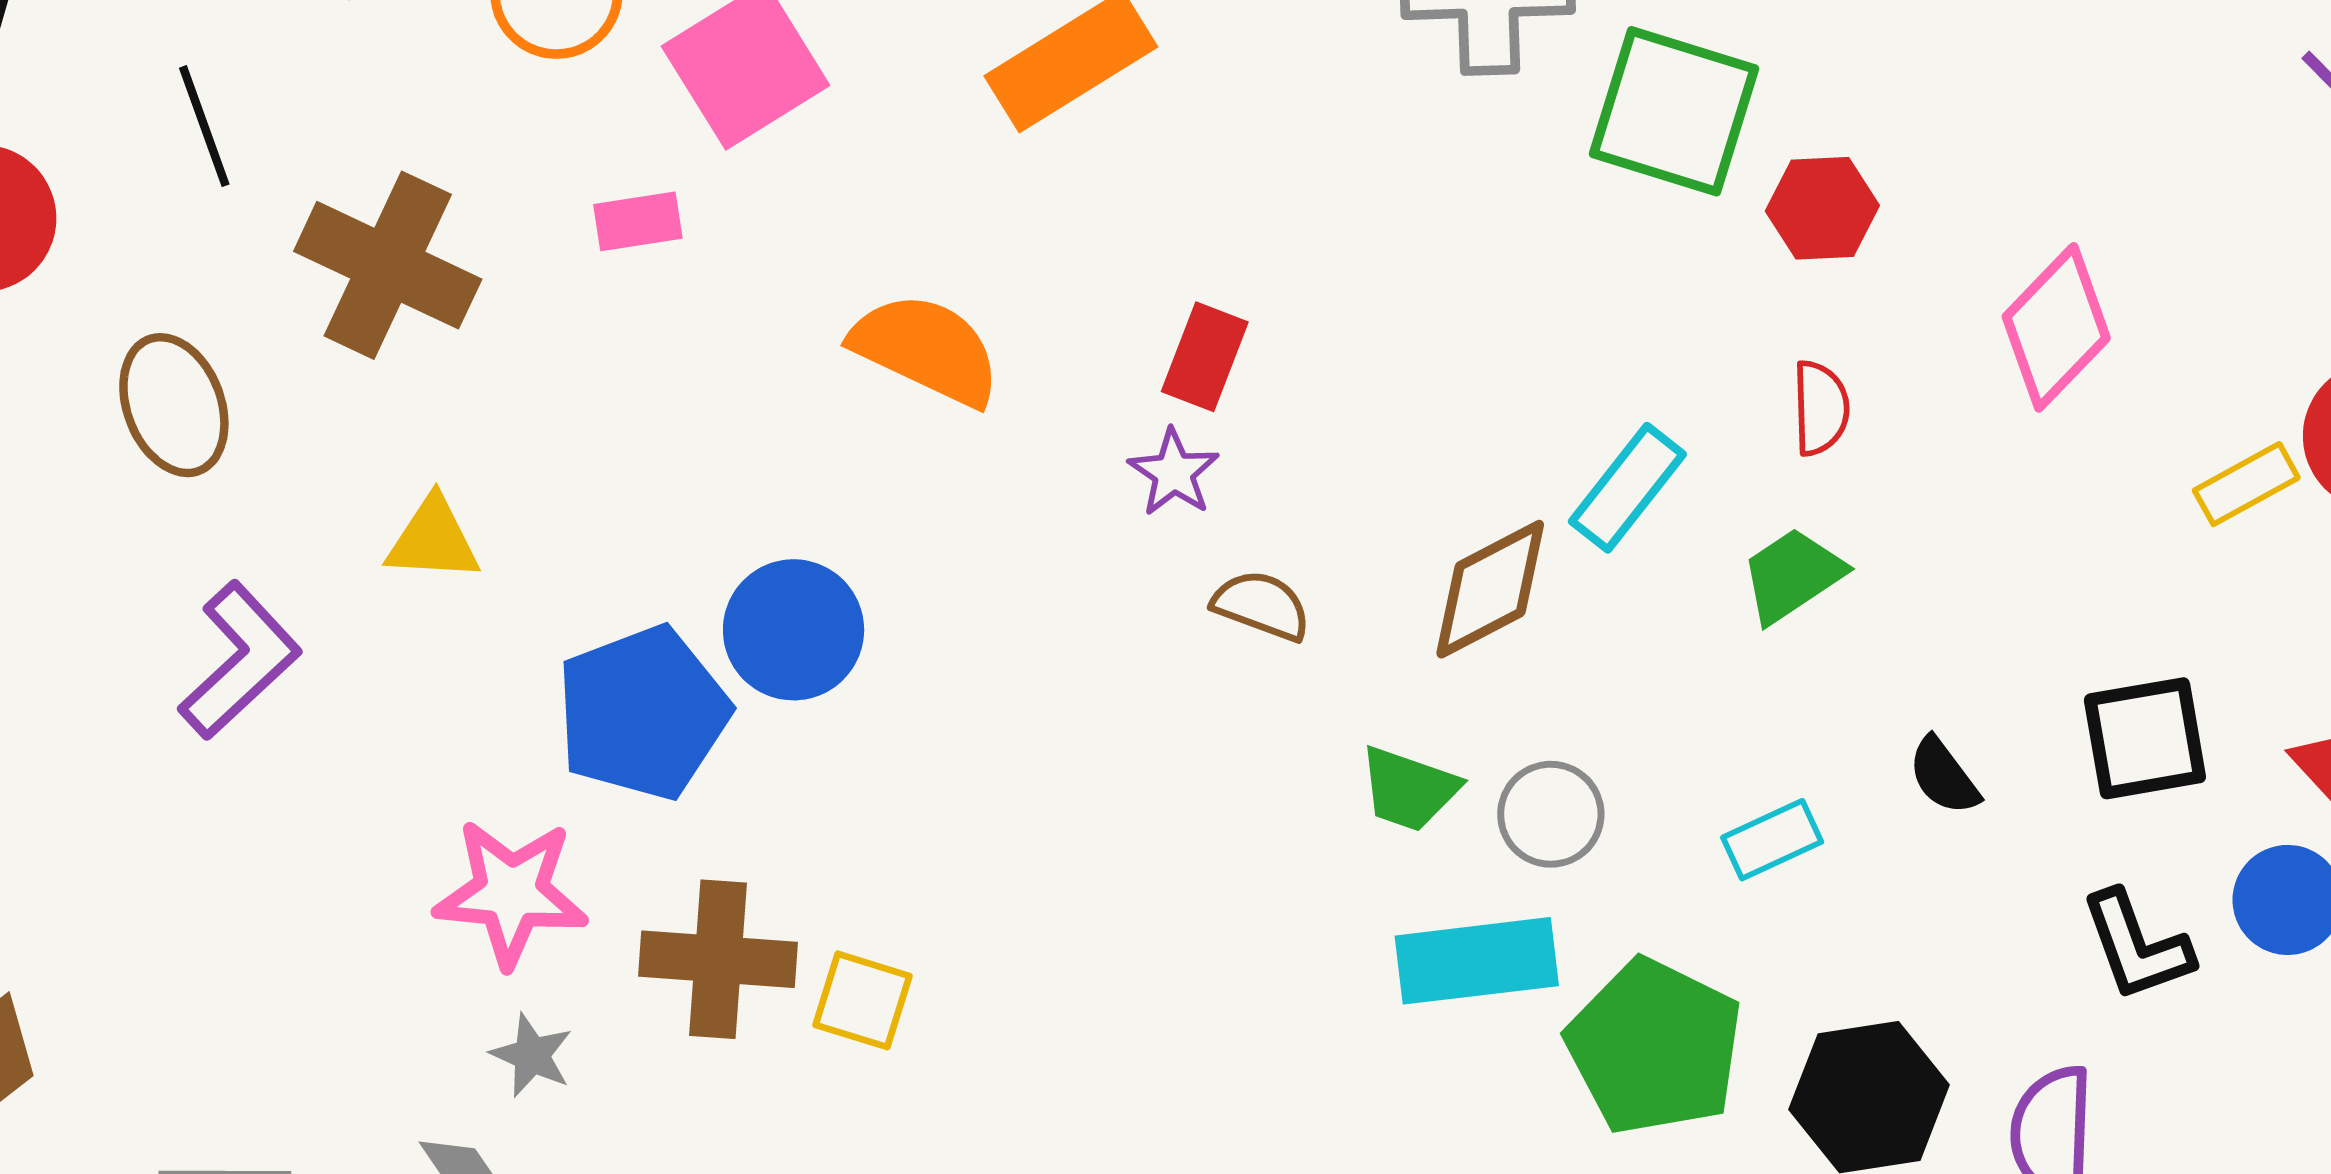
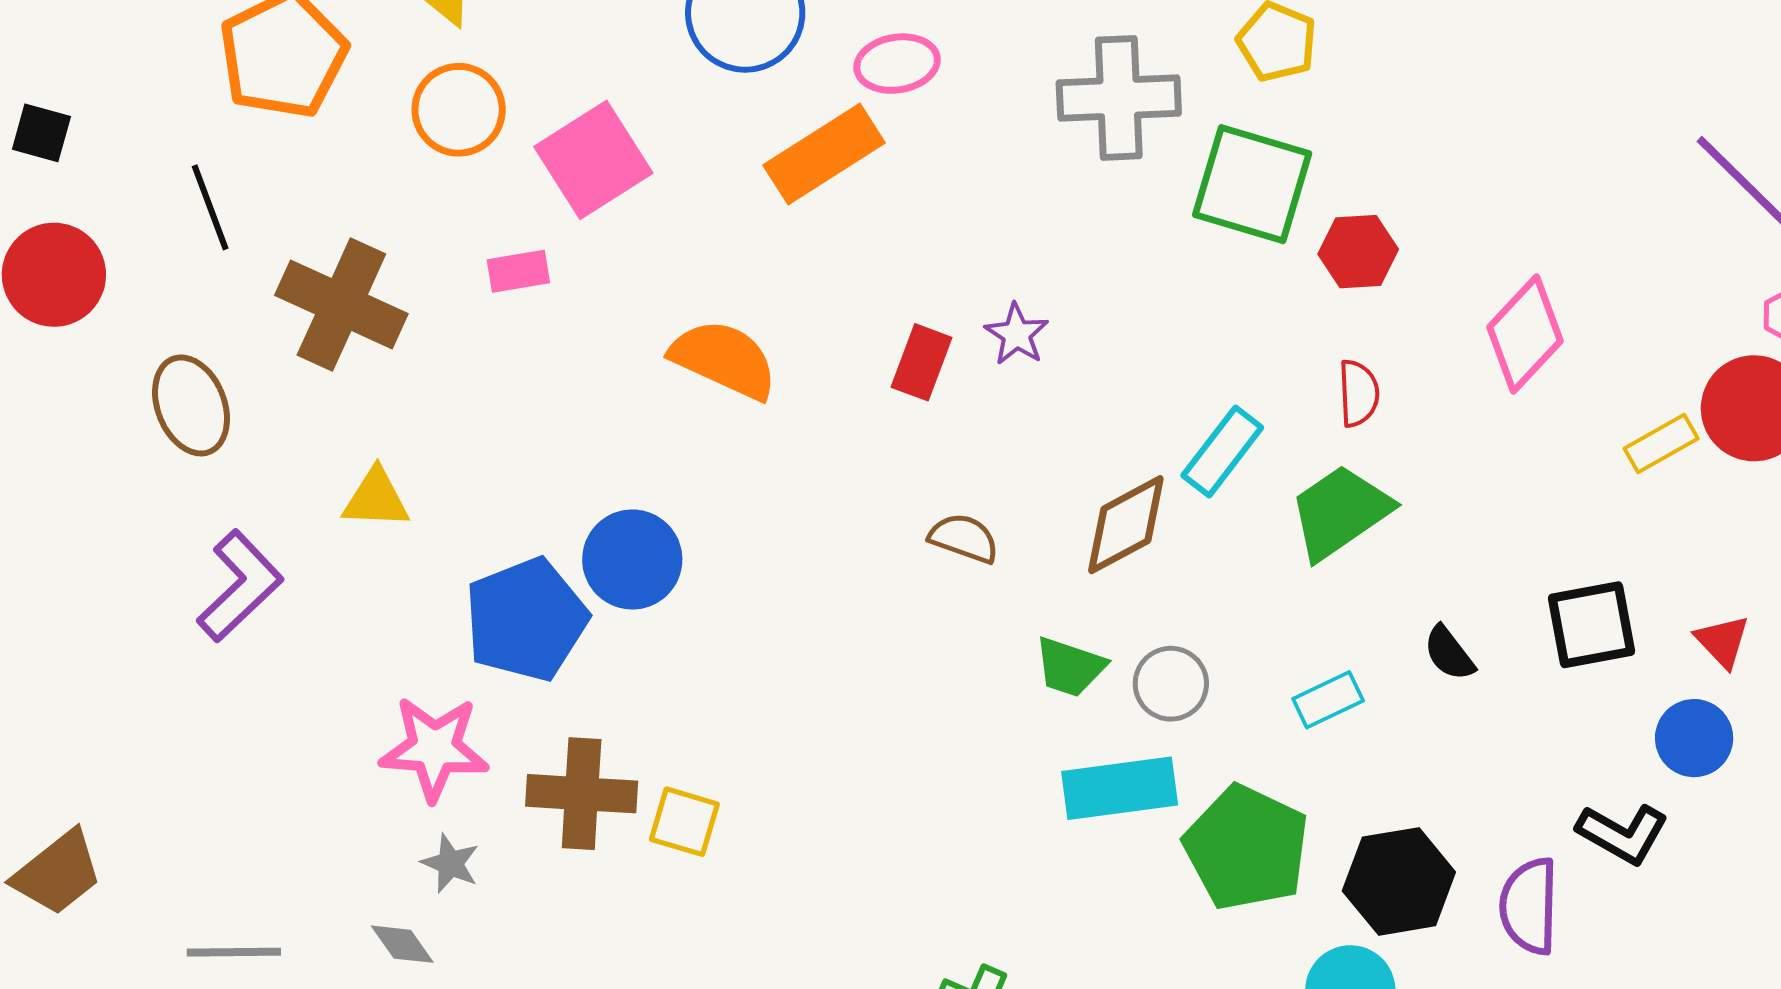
purple star: (1174, 473) -> (1017, 334), moved
green trapezoid: (1792, 575) -> (1340, 512), size x1.4
black L-shape: (2137, 946) -> (1623, 834), moved, turned -40

